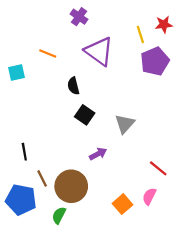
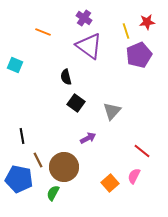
purple cross: (79, 17) -> (84, 18), moved
orange line: (48, 54) -> (43, 32), moved
cyan square: (17, 72) -> (15, 65), turned 35

